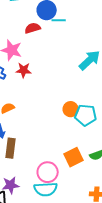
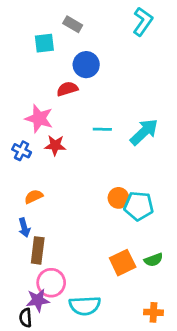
cyan line: (59, 20) -> (102, 129), moved
pink circle: (48, 172) -> (51, 283), moved

